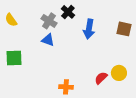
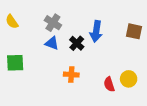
black cross: (68, 12) -> (77, 43), moved
red semicircle: (101, 78) -> (109, 84), turned -64
orange cross: (66, 87) -> (71, 75), moved

